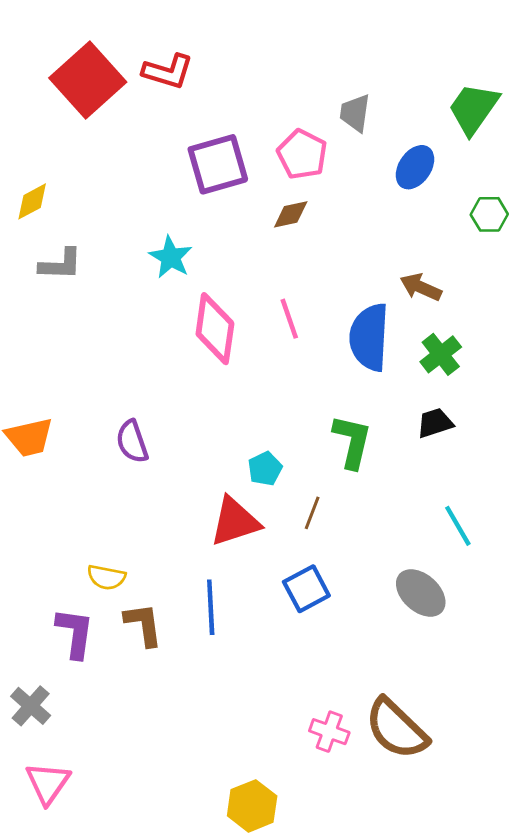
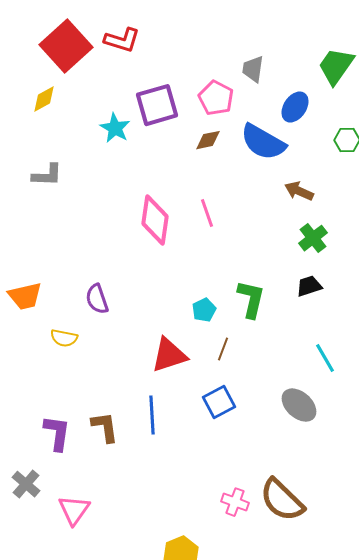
yellow diamond: (32, 201) -> (44, 99), moved
cyan star: (171, 257) -> (115, 128), moved
blue semicircle: (369, 337) -> (263, 142), moved, turned -63
cyan pentagon: (265, 469) -> (204, 310), moved
yellow semicircle: (106, 577) -> (64, 338), moved
pink triangle: (48, 783) -> (74, 510), moved

